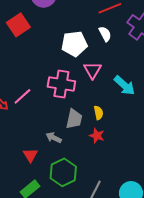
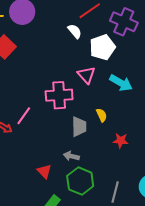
white semicircle: (105, 34) -> (75, 31), moved
white pentagon: (74, 44) -> (102, 47), moved
red star: (97, 136) -> (121, 141), moved
gray arrow: (54, 138) -> (71, 156), moved

